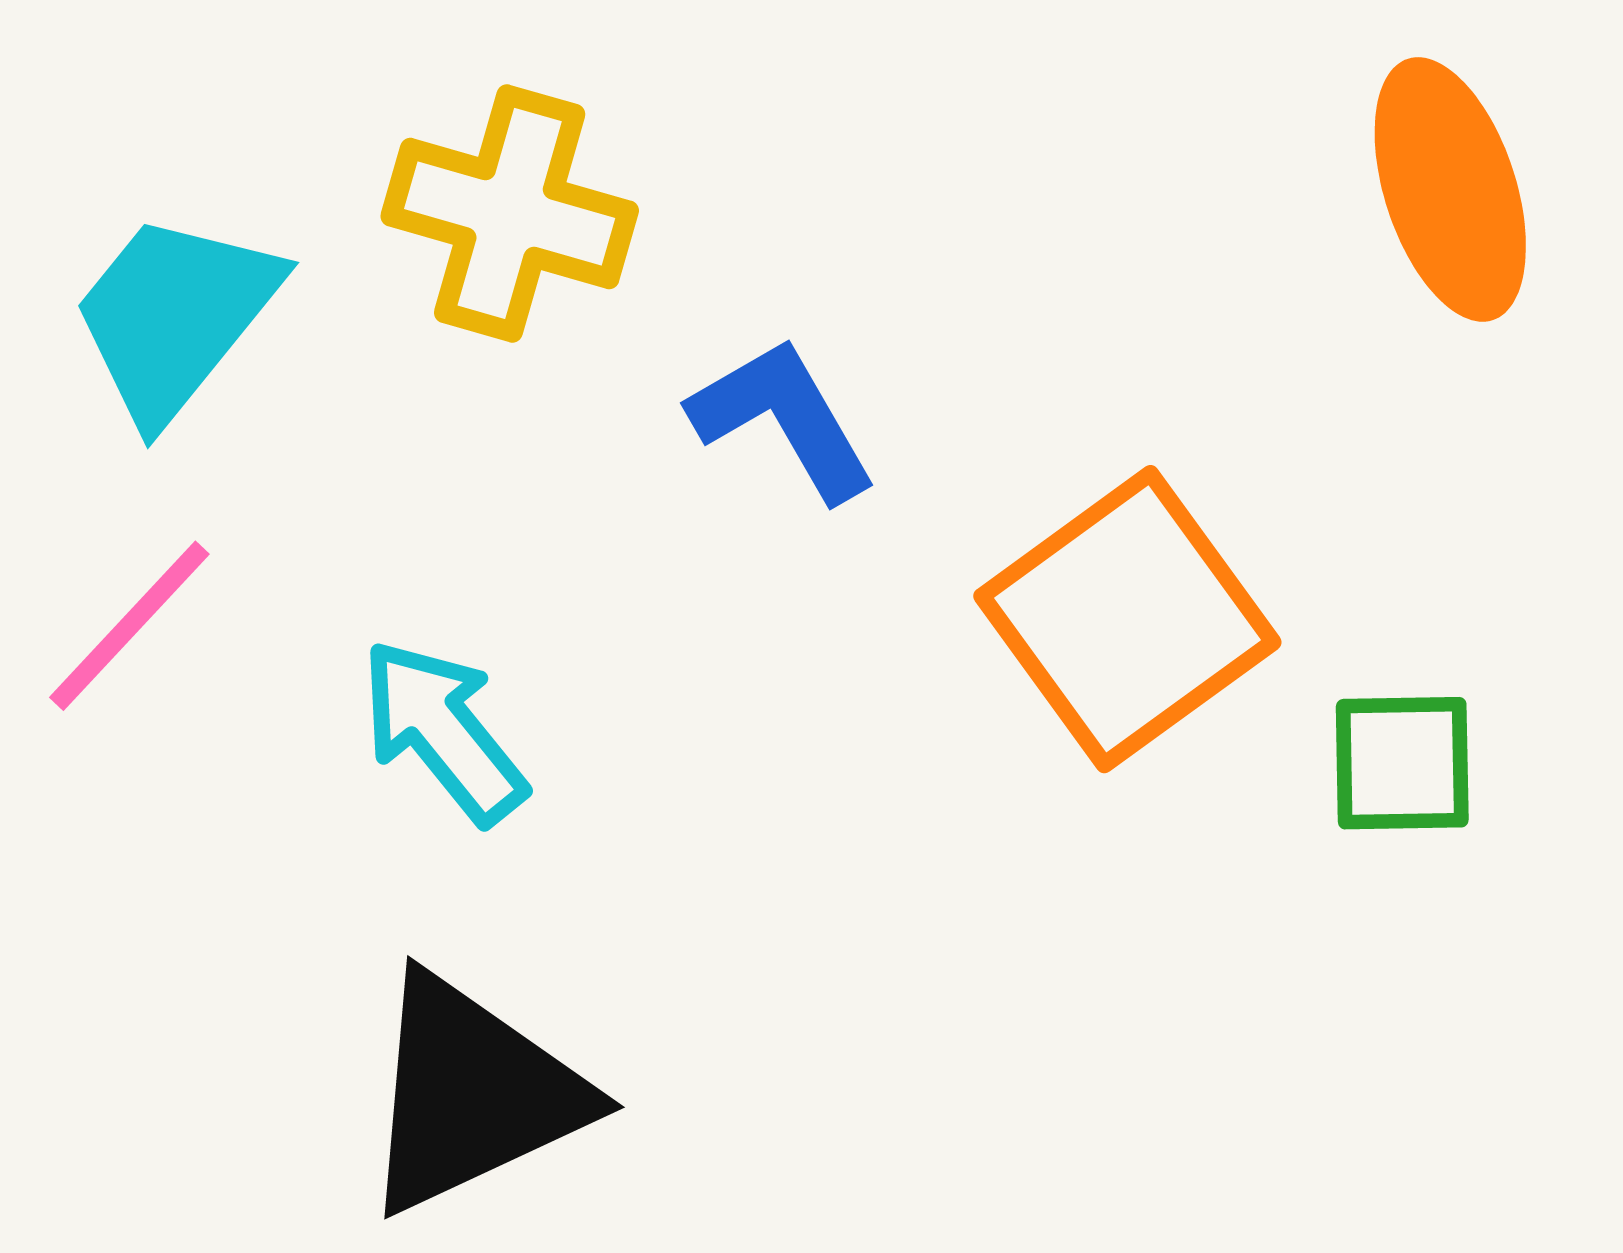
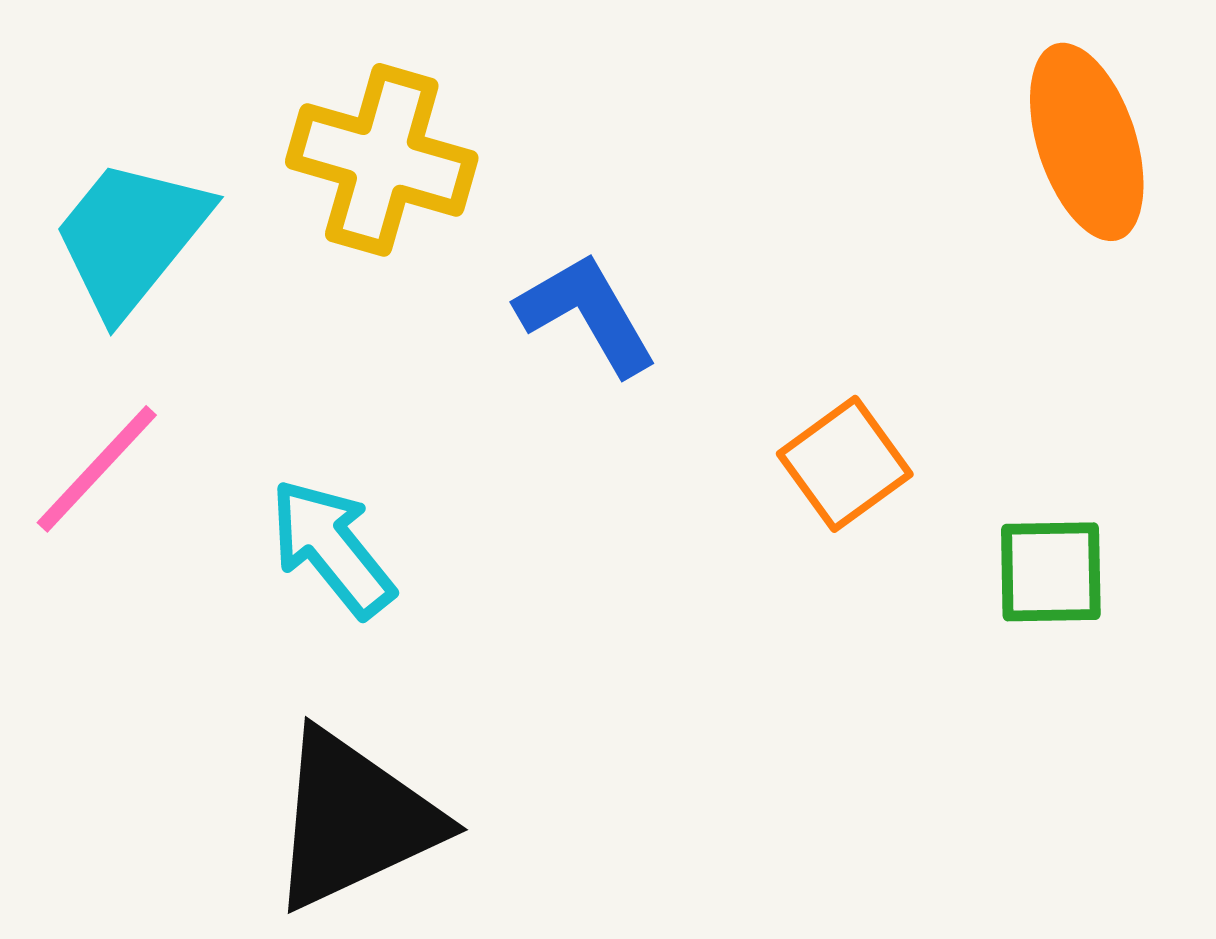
orange square: (1127, 619) -> (845, 464), size x0.6

